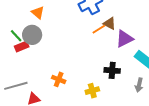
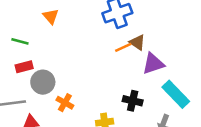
gray circle: (32, 35) -> (43, 82), moved
green line: (16, 36) -> (20, 41), turned -40
red rectangle: (22, 46) -> (24, 67), moved

